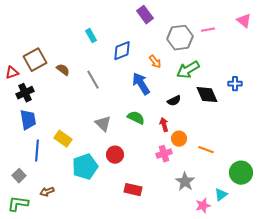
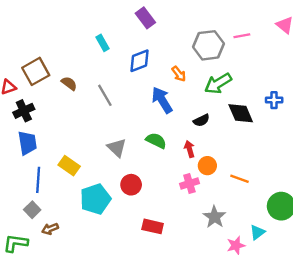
purple rectangle: (145, 15) -> (145, 18), moved
gray square: (19, 176) -> (32, 210), moved

